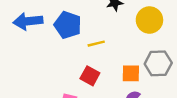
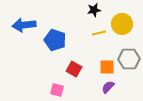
blue pentagon: (68, 25) -> (55, 40), moved
yellow line: (96, 44) -> (99, 33), moved

